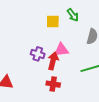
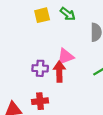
yellow square: (53, 22) -> (42, 15), moved
red cross: (53, 84) -> (40, 101), moved

